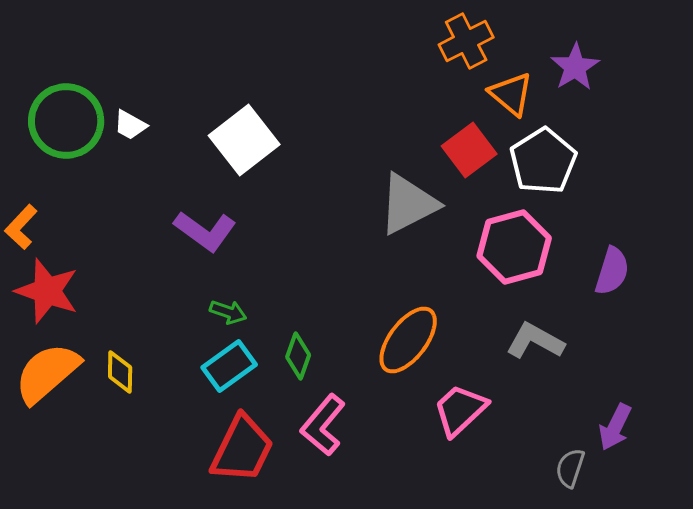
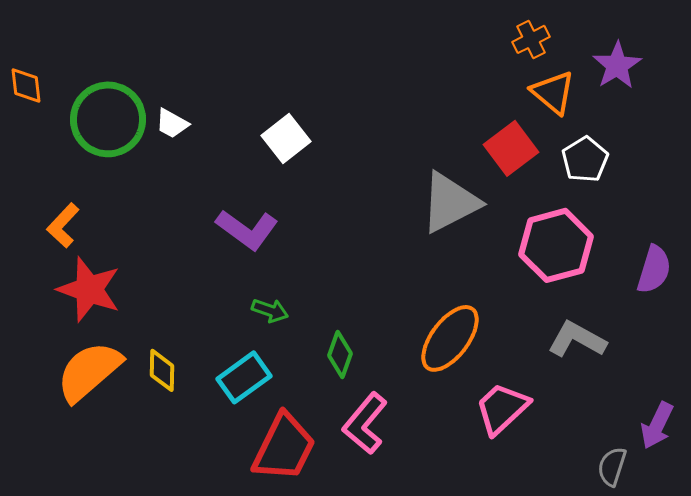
orange cross: (466, 41) -> (531, 39), moved, size x0.7
white square: (244, 140) -> (286, 138), size x0.7
white pentagon: (543, 161) -> (585, 159), size x0.7
cyan rectangle: (229, 366) -> (244, 377), moved

